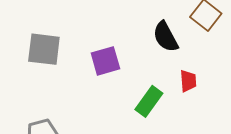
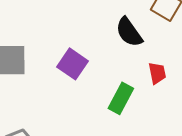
purple square: (105, 61) -> (73, 64), turned -32

